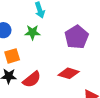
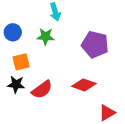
purple pentagon: (77, 37) -> (95, 44), turned -30

